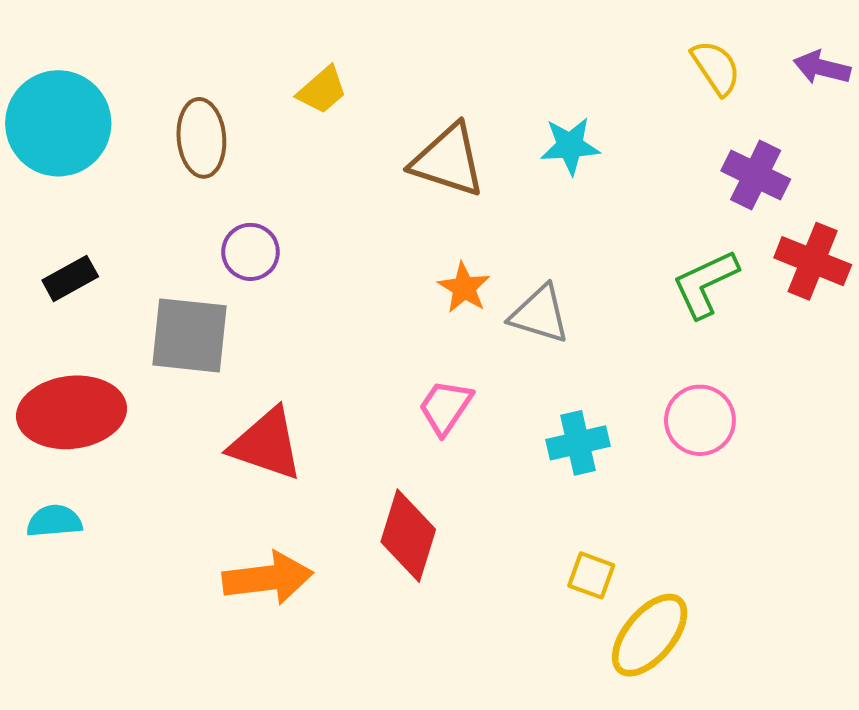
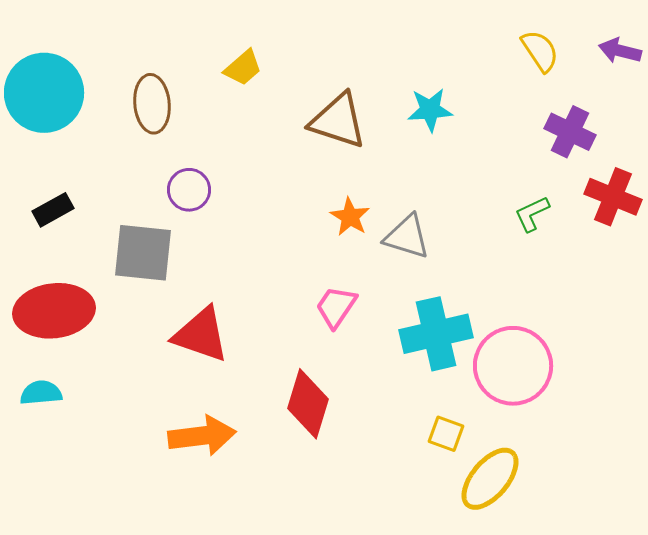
green L-shape: (705, 284) -> (532, 214), size x0.7
pink circle: (700, 420) -> (513, 366), moved, size x1.5
cyan cross: (578, 443) -> (436, 334), size x1.5

